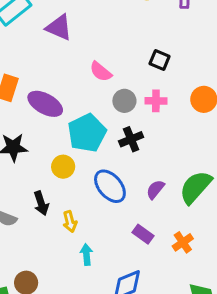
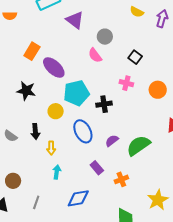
gray circle: (124, 101) -> (105, 37), moved

